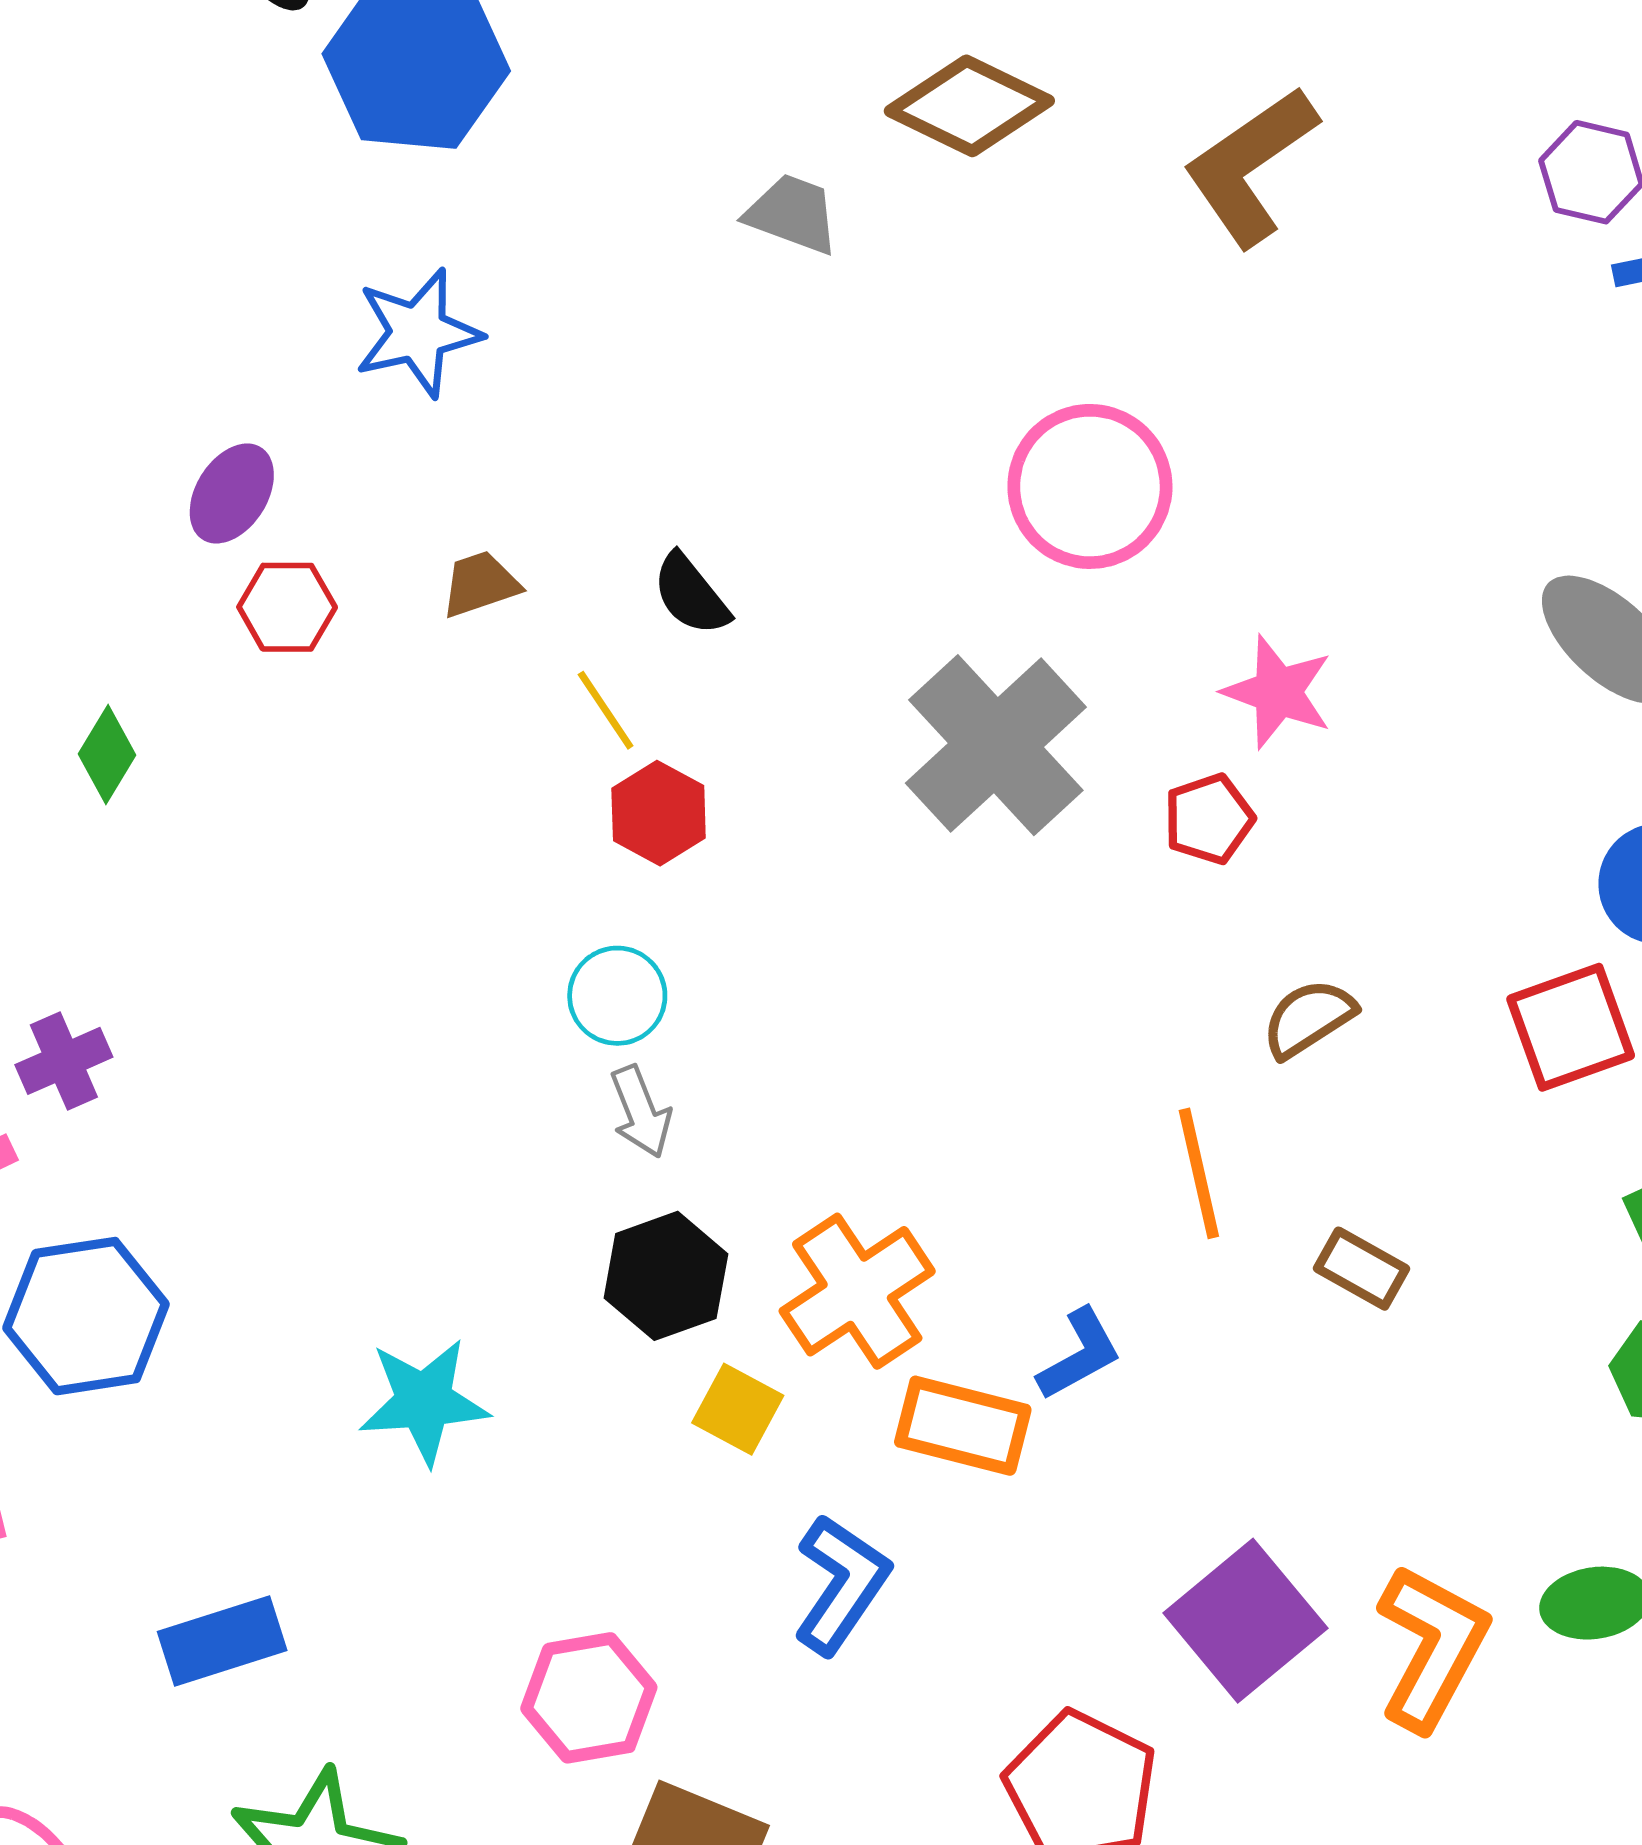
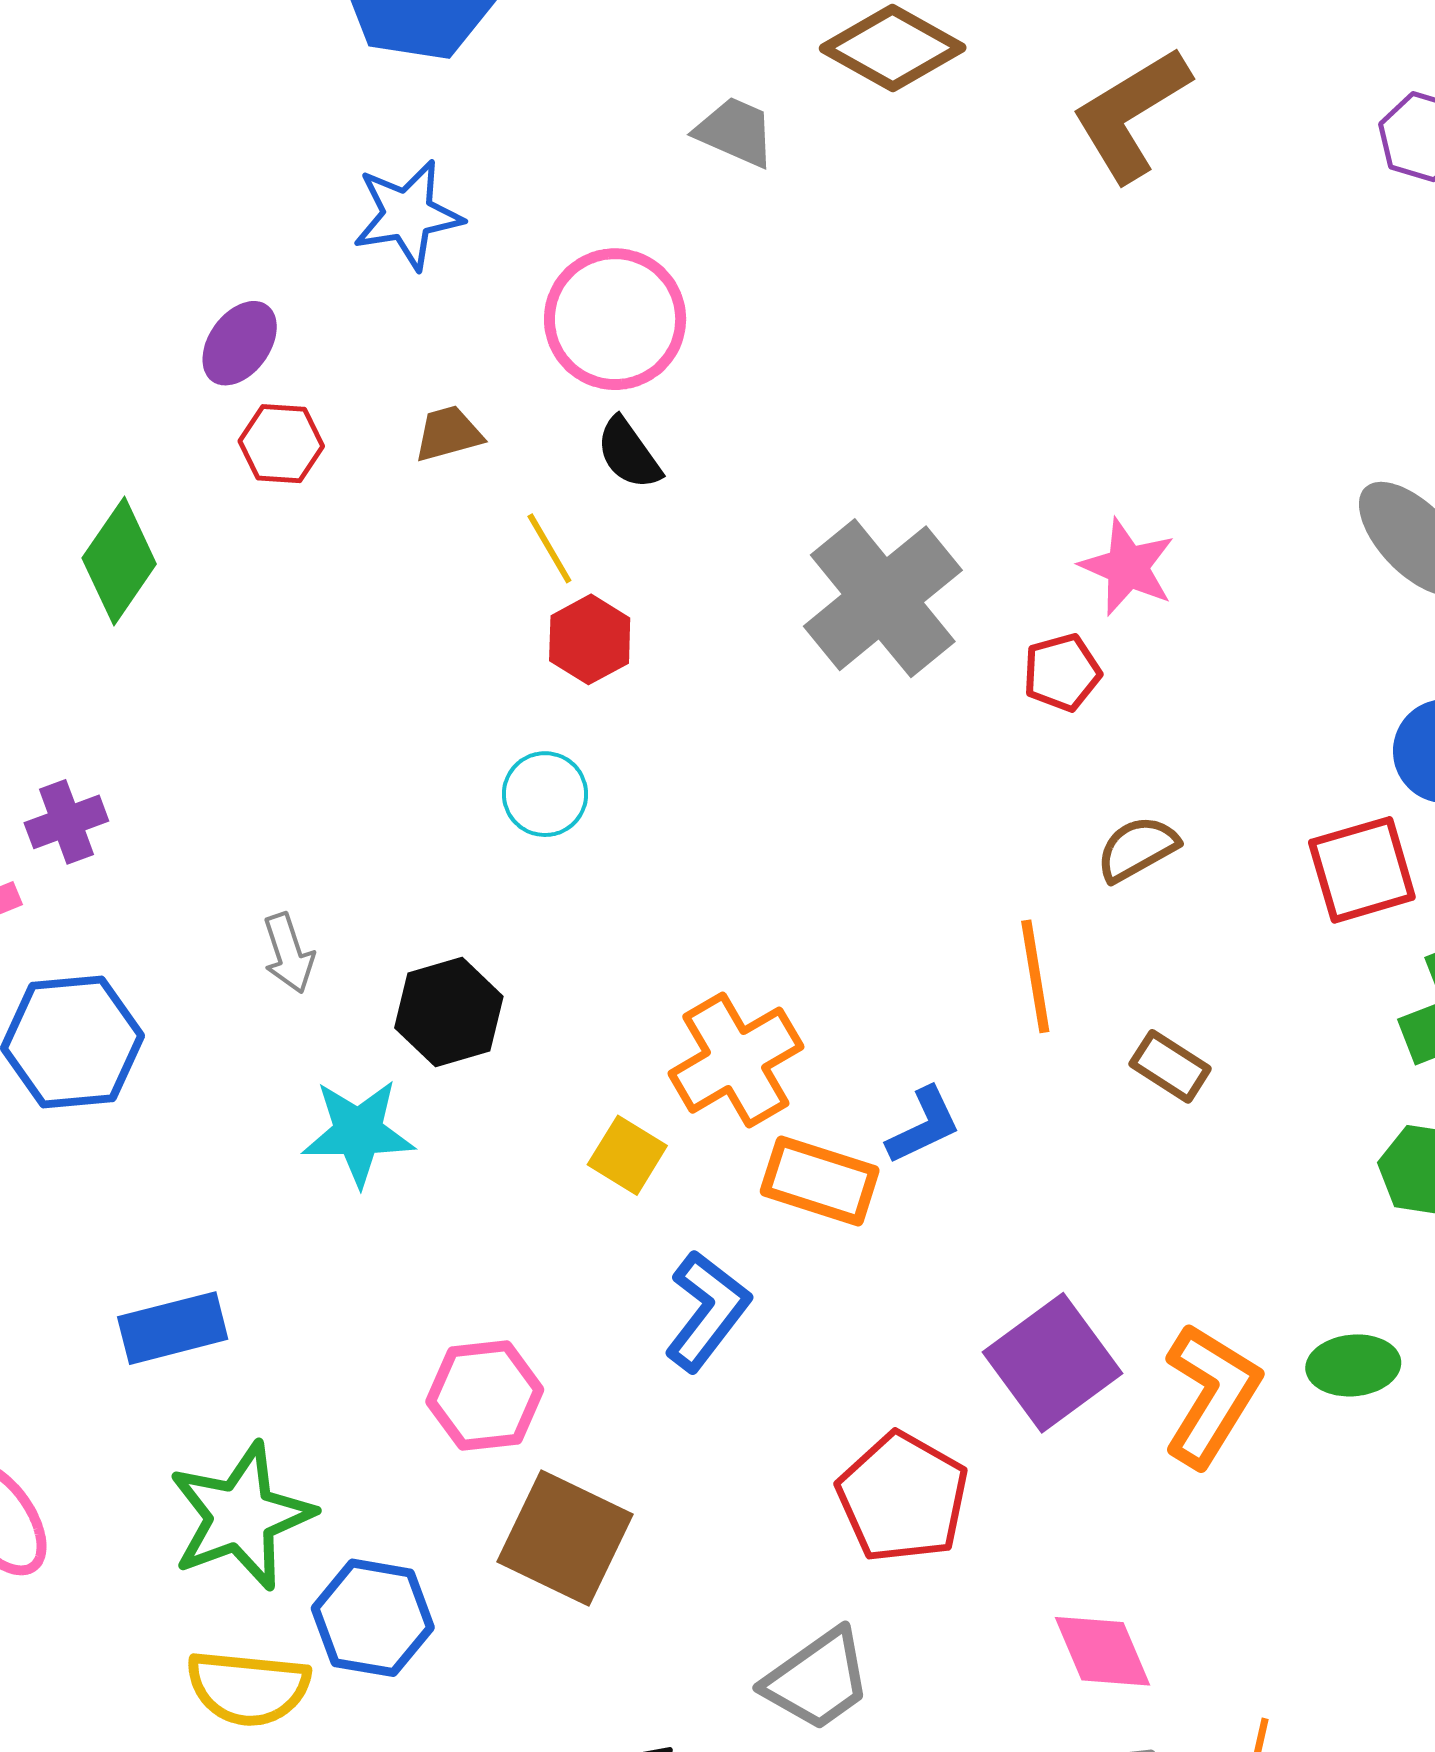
pink circle: (1090, 486) -> (615, 319), moved
green diamond: (107, 755) -> (119, 561), size x1.5
gray arrow: (641, 1112) -> (289, 953), moved
black hexagon: (666, 1276) -> (449, 1012), moved

